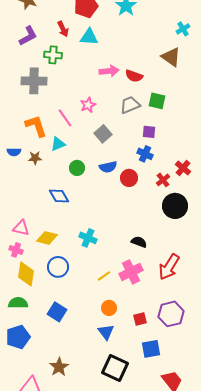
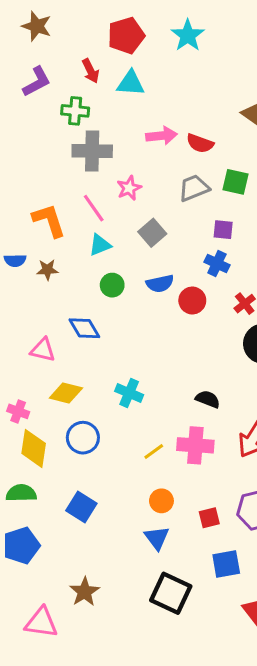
gray cross: (34, 81) -> (92, 151), moved
cyan triangle: (58, 144) -> (100, 245), moved
pink triangle: (21, 228) -> (43, 350), moved
pink cross: (131, 272) -> (195, 445), turned 30

